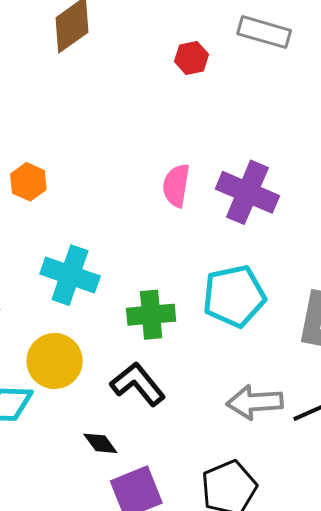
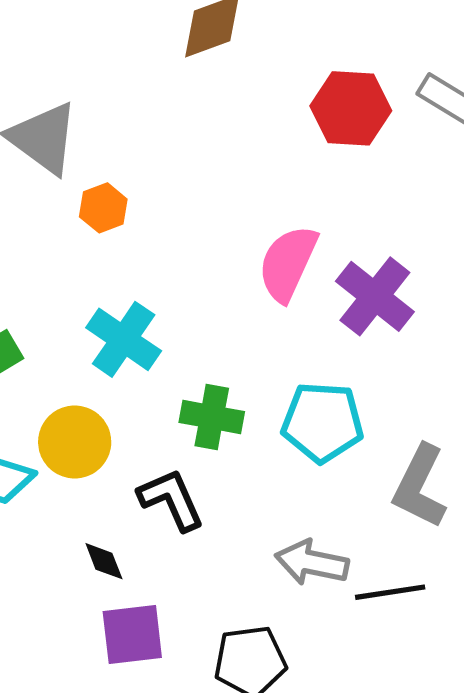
red hexagon: (191, 58) -> (351, 108), size x1.8
pink semicircle: (176, 185) -> (288, 263), size x1.4

